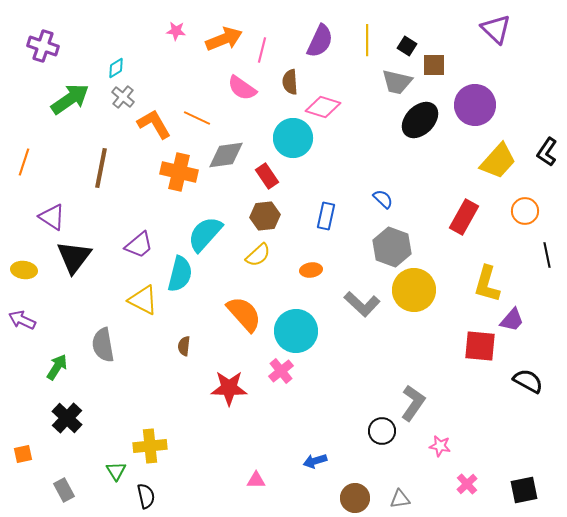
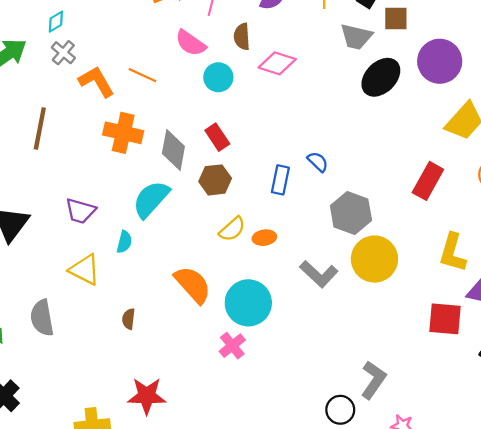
cyan circle: (293, 138) -> (218, 77), moved, size x0.7
gray diamond: (226, 155) -> (173, 150), moved, turned -72
blue semicircle: (383, 199) -> (318, 162), moved
purple trapezoid: (139, 245) -> (80, 211), turned 56
yellow semicircle: (258, 255) -> (232, 229), moved
cyan semicircle: (180, 274) -> (124, 242), size x0.6
red star: (229, 388) -> (147, 396), moved

